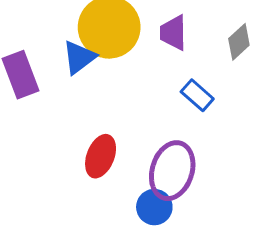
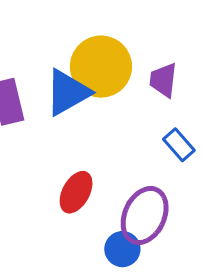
blue triangle: (79, 57) -> (68, 92), size x1.4

